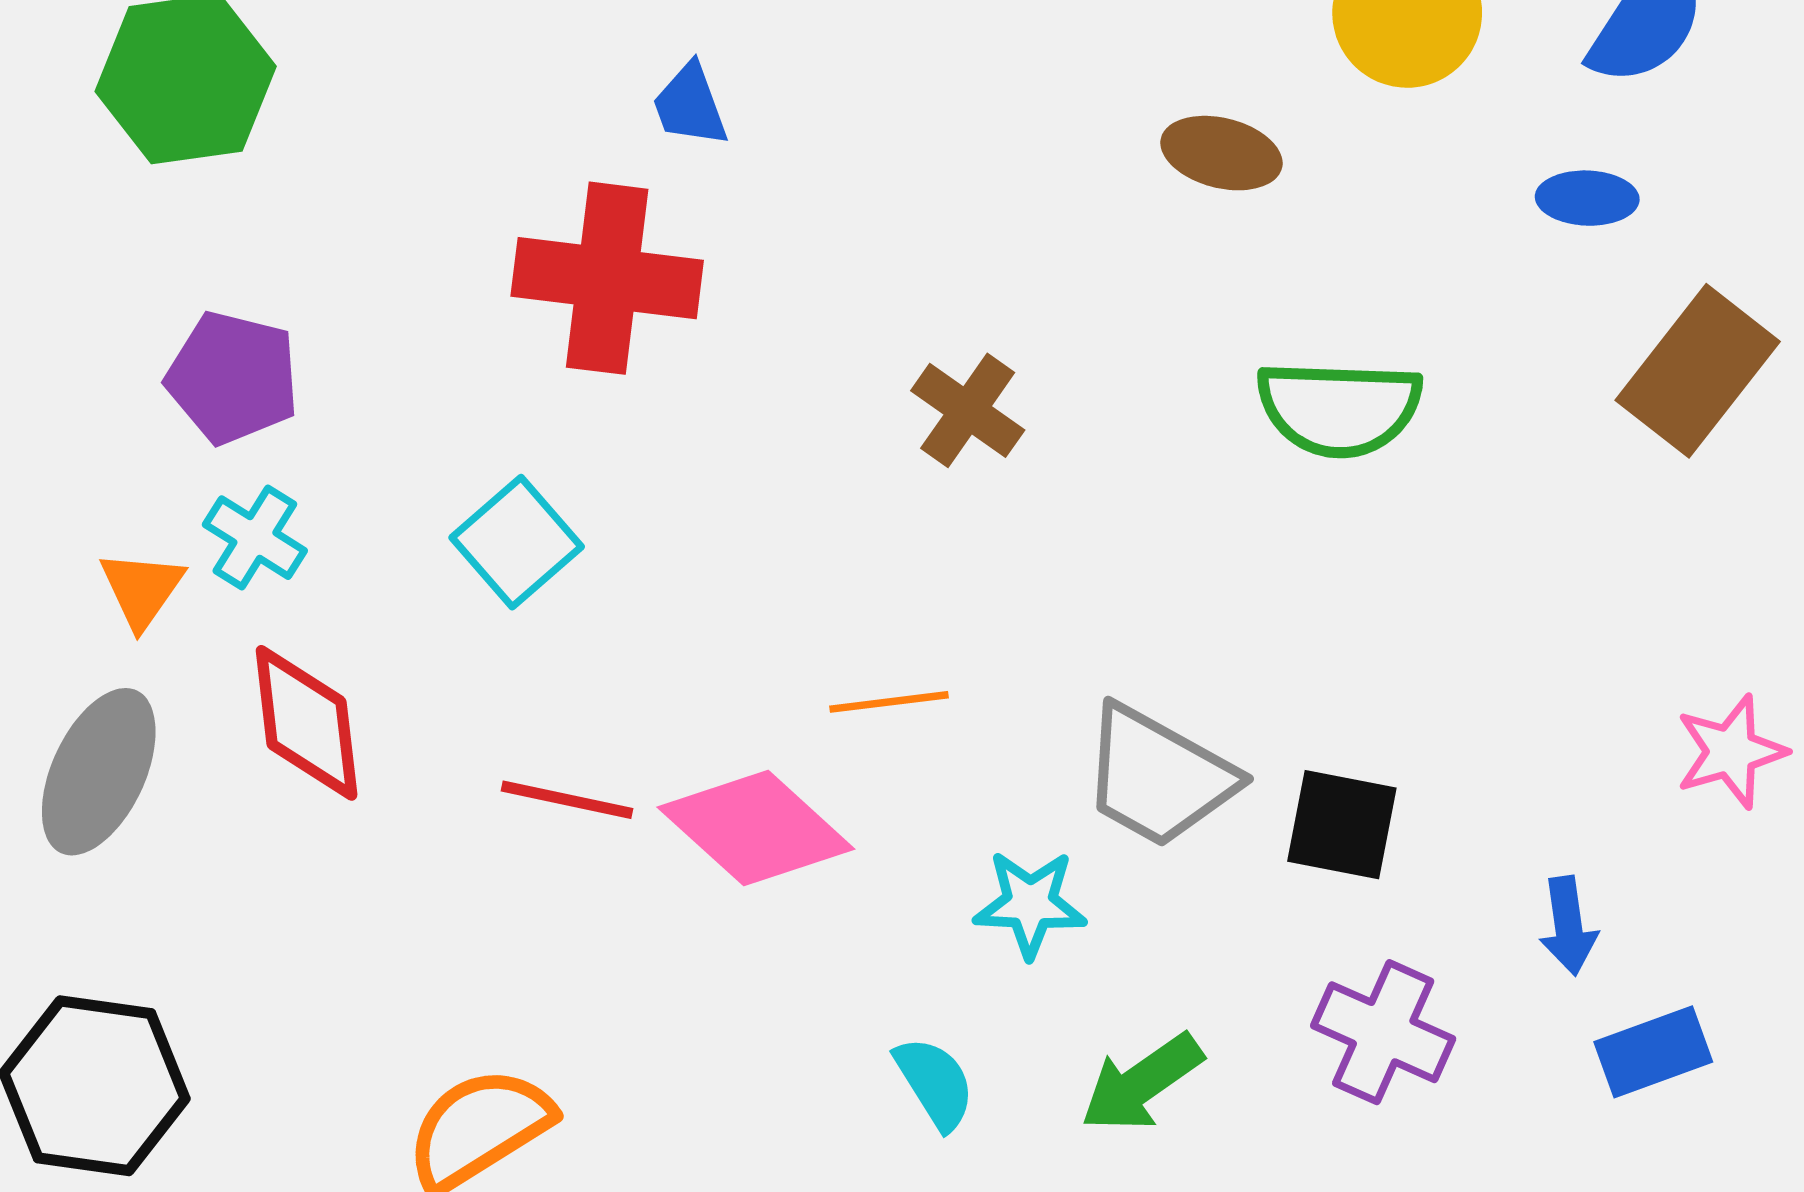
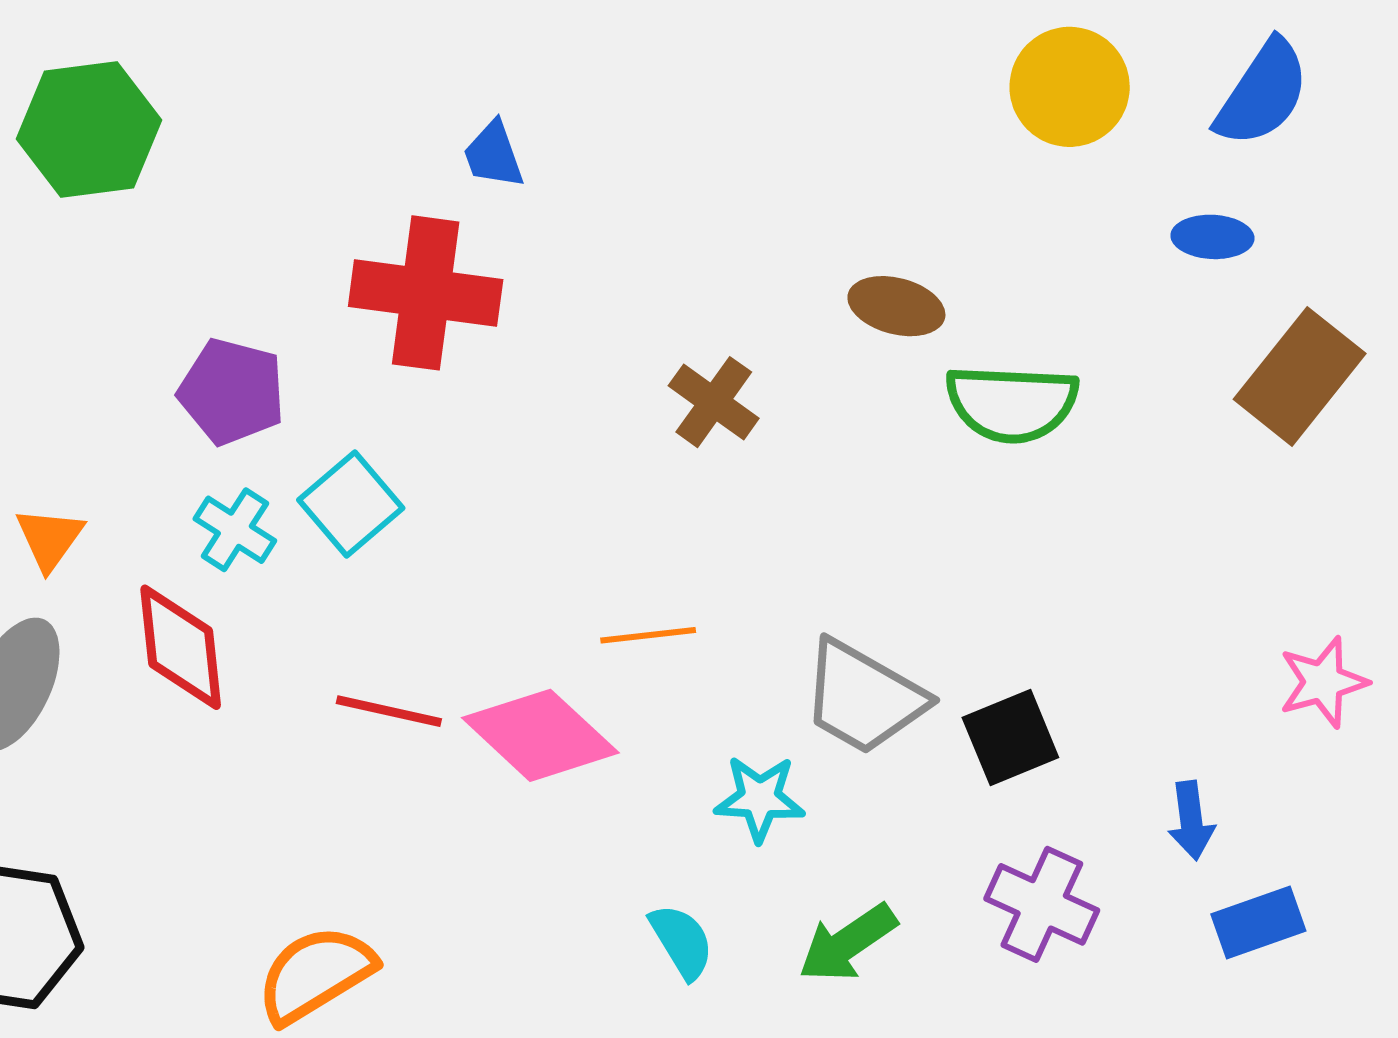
brown ellipse: (1221, 153) -> (896, 306), moved
purple pentagon: (233, 378) -> (232, 392), moved
cyan cross: (255, 538) -> (235, 530), moved
black square: (1342, 825) -> (1010, 737), turned -34

